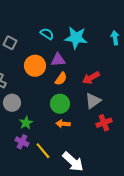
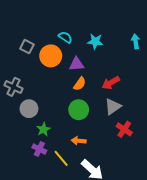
cyan star: (76, 38) -> (95, 41), size x0.7
orange circle: (35, 66) -> (51, 56), moved
red cross: (104, 123) -> (124, 129), turned -35
orange arrow: (63, 124) -> (79, 141), moved

